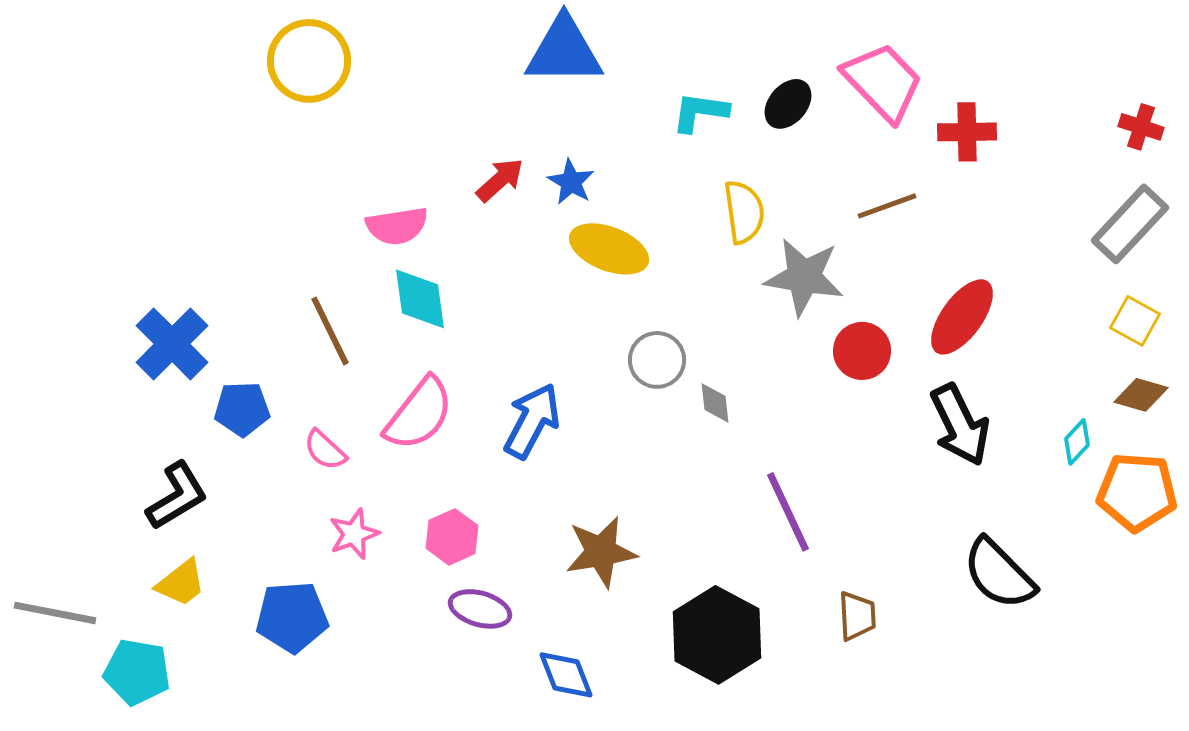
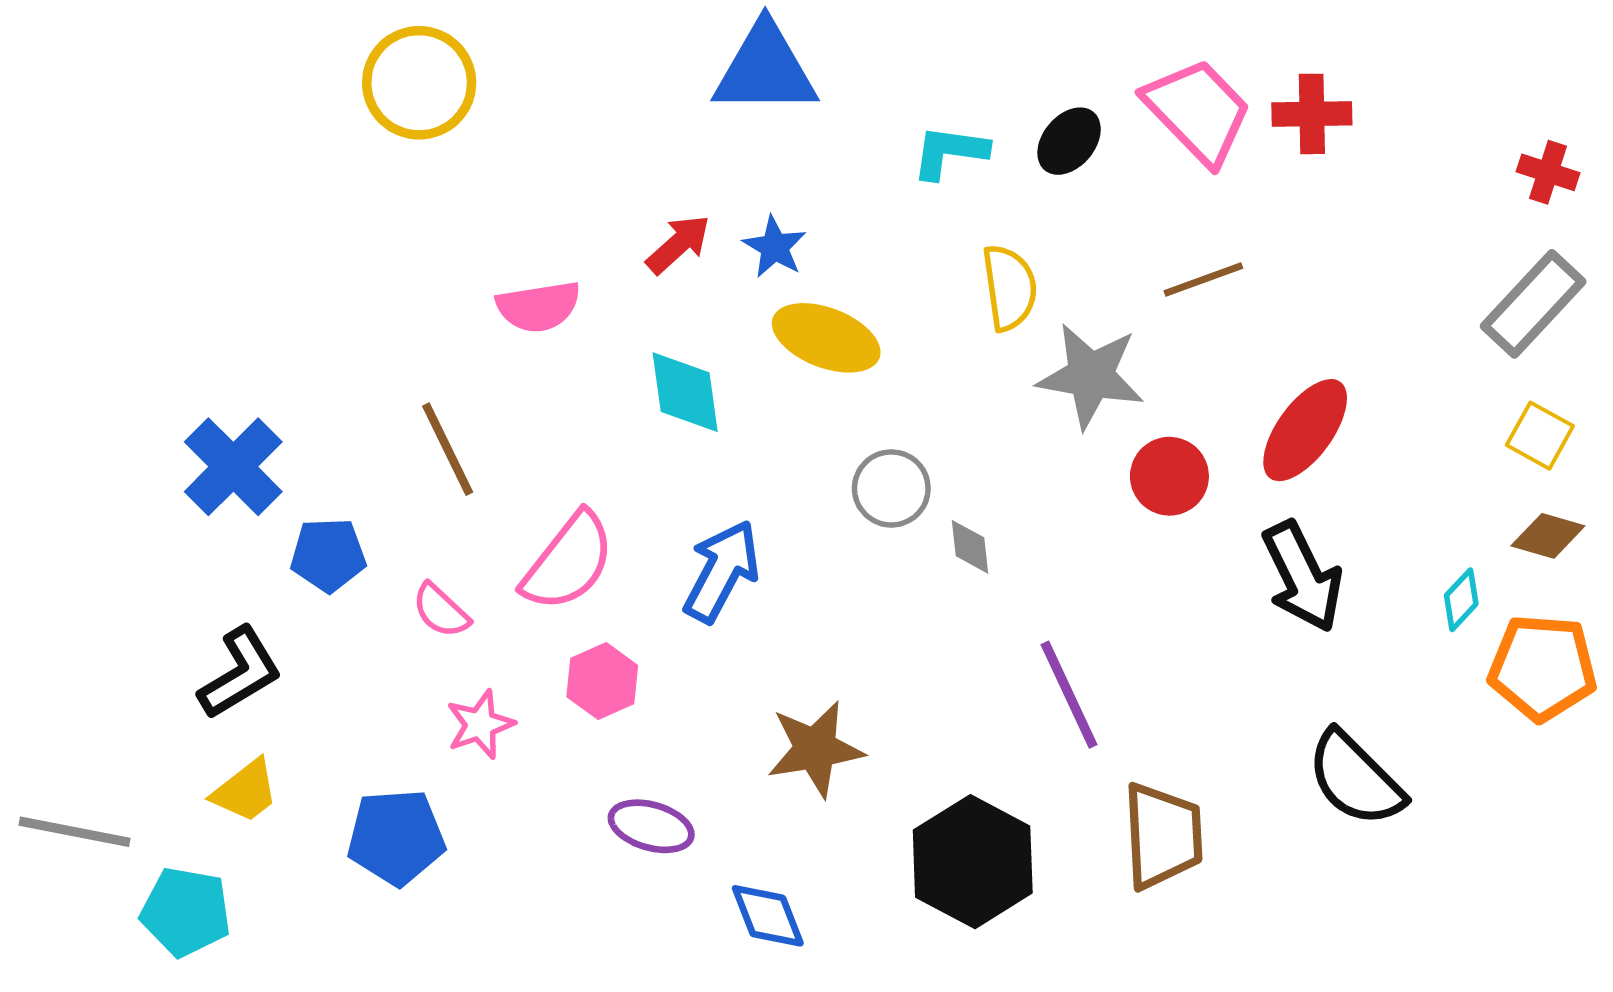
red cross: (967, 132) -> (1312, 114), moved
cyan diamond: (420, 299) -> (685, 392), moved
pink hexagon: (452, 537) -> (602, 681), moved
brown trapezoid: (857, 616) -> (1163, 836), size x1.6

